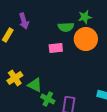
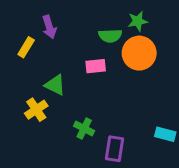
green triangle: (35, 85) -> (55, 85), moved
green cross: (48, 99) -> (84, 128), moved

